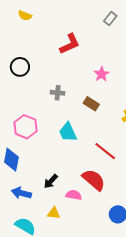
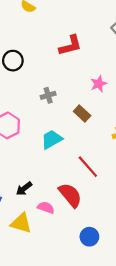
gray cross: (58, 93) -> (48, 95), turned -32
cyan trapezoid: (68, 132) -> (52, 139), turned 75
yellow triangle: (54, 213) -> (21, 223), size x1.5

